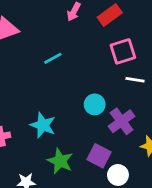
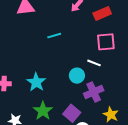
white line: (135, 80) -> (94, 63), moved

